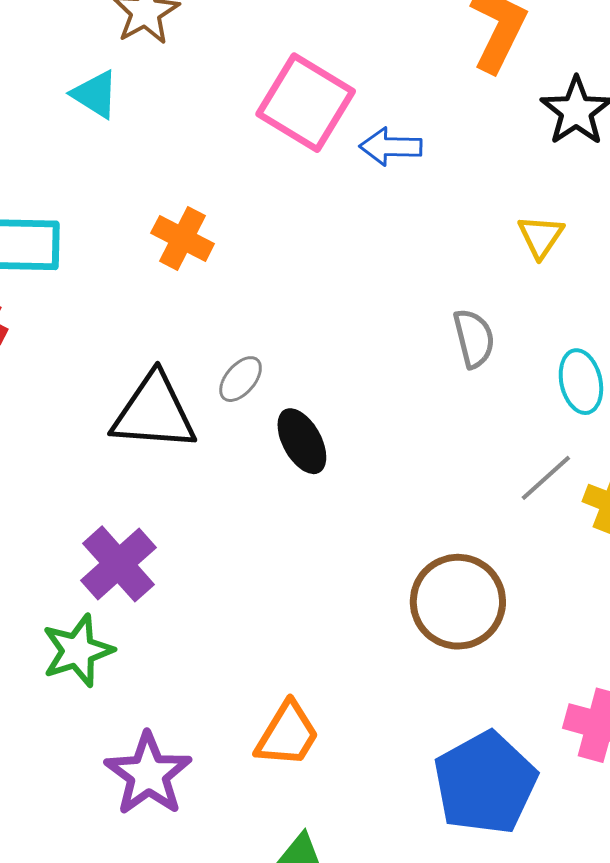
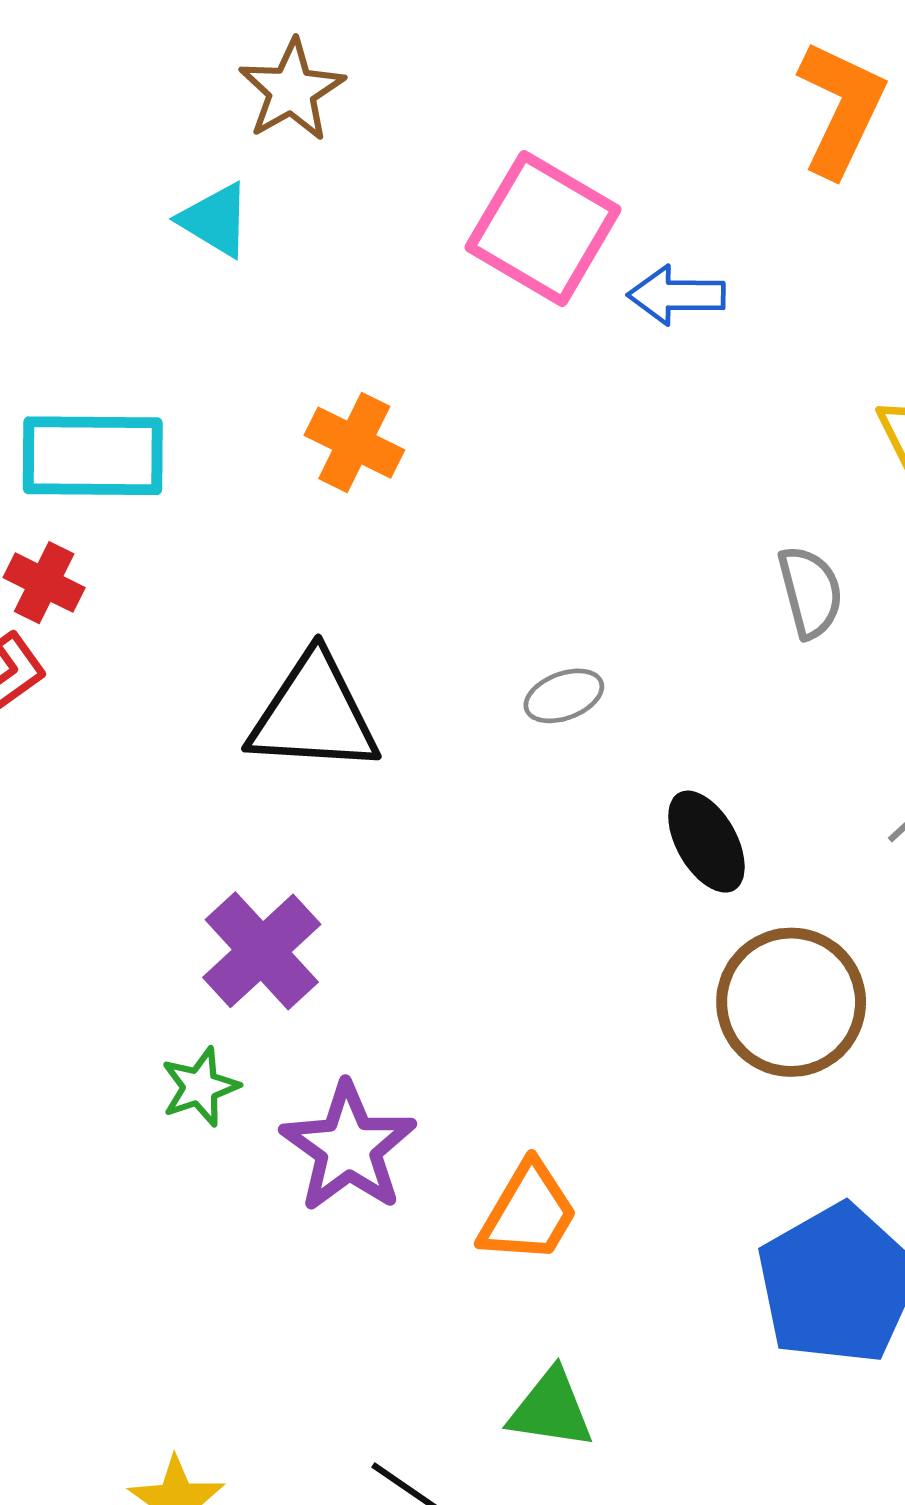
gray ellipse: (241, 379) -> (564, 696), moved, turned 30
black ellipse: (302, 441) -> (706, 842), moved
green star: (78, 651) -> (200, 1087), size x0.7
purple star: (148, 774) -> (348, 1147), moved

